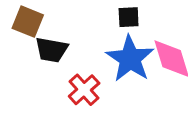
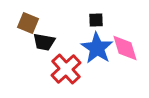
red cross: (84, 90) -> (66, 69), size x1.4

